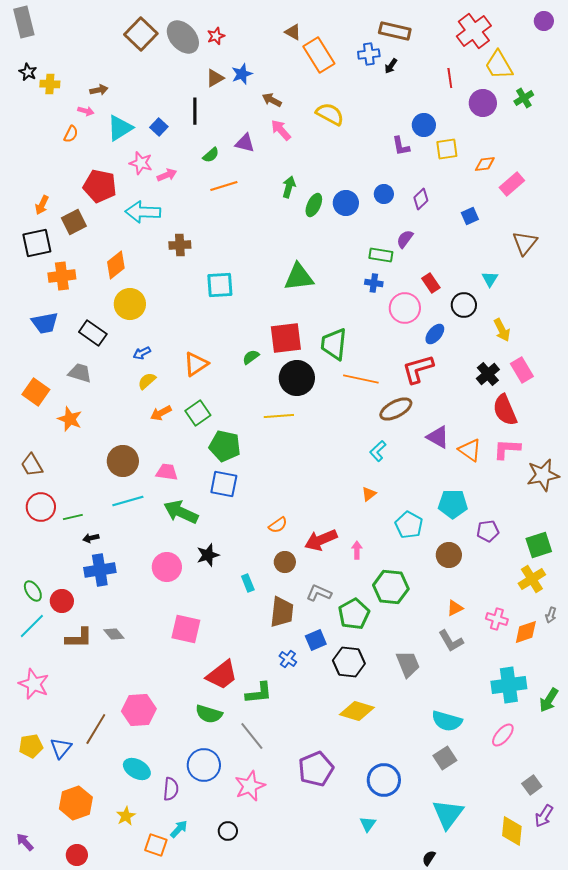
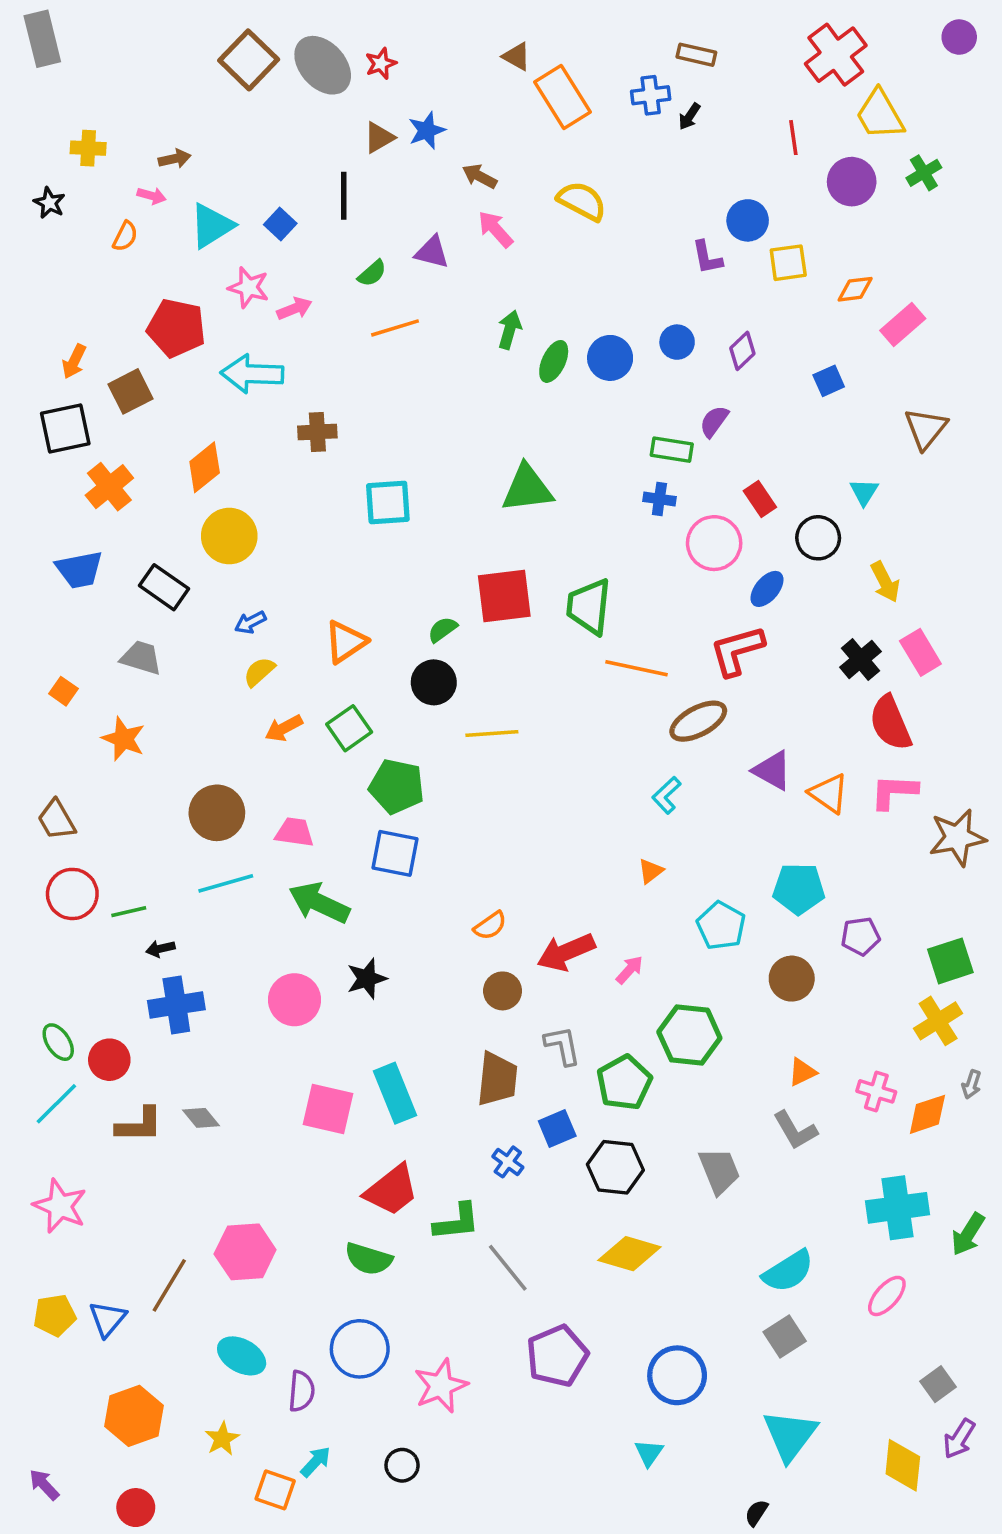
brown rectangle: (395, 31) -> (696, 55), size x0.7
black star: (28, 72) -> (49, 203), moved
orange cross: (62, 276) -> (109, 487), turned -32
black circle: (297, 378) -> (434, 682), moved, size x0.7
orange square: (36, 392) -> (63, 691), size x0.6
pink arrow: (357, 550) -> (629, 970), turned 42
cyan rectangle: (248, 583) -> (395, 1093), moved, size x1.8
gray L-shape: (319, 593) -> (562, 1046), turned 55
cyan semicircle: (447, 721) -> (788, 1271), turned -48
gray line: (252, 736) -> (508, 1268), moved

